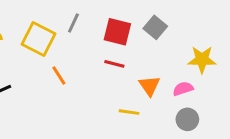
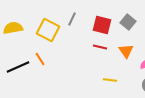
orange line: (59, 76) -> (40, 59), moved
orange triangle: (149, 86) -> (126, 51), moved

